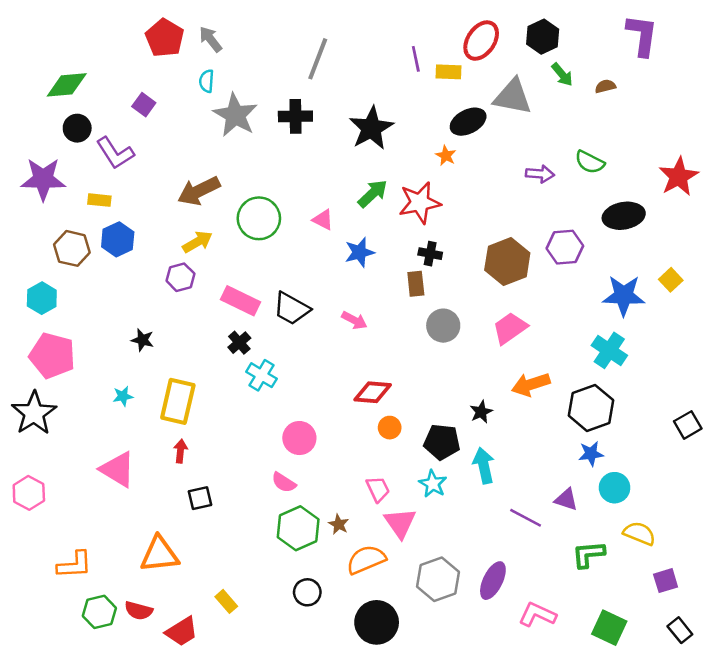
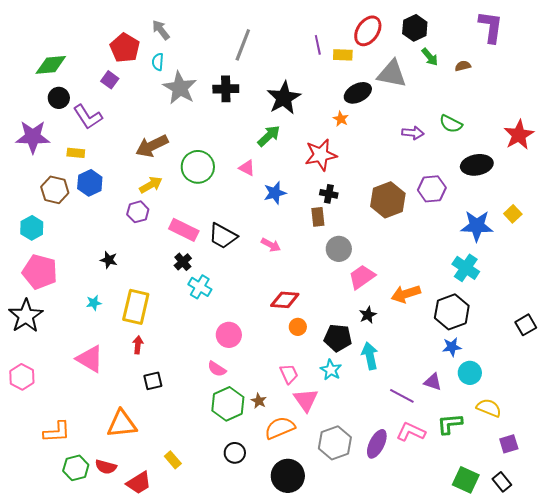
red pentagon: (165, 38) -> (125, 48), moved
green arrow: (373, 194) -> (269, 136), moved
pink trapezoid: (510, 328) -> (362, 277), moved
pink L-shape: (537, 615) -> (411, 432), moved
black rectangle: (680, 630) -> (502, 482), moved

